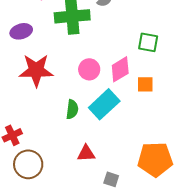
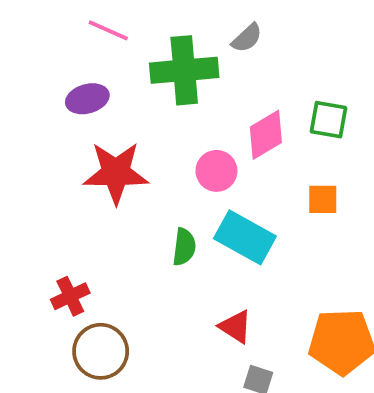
pink diamond: (120, 69) -> (266, 135), moved
cyan rectangle: (104, 104) -> (245, 237), turned 72
red triangle: (86, 153) -> (235, 327), moved, turned 36

